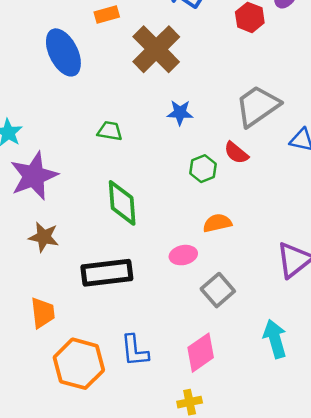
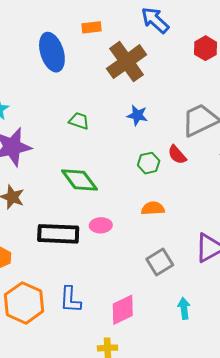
green diamond: (122, 203) -> (79, 180), turned -42
pink ellipse: (183, 255) -> (101, 225), moved
gray square: (218, 290) -> (160, 262), moved
cyan arrow: (275, 339) -> (184, 308), size x0.7

